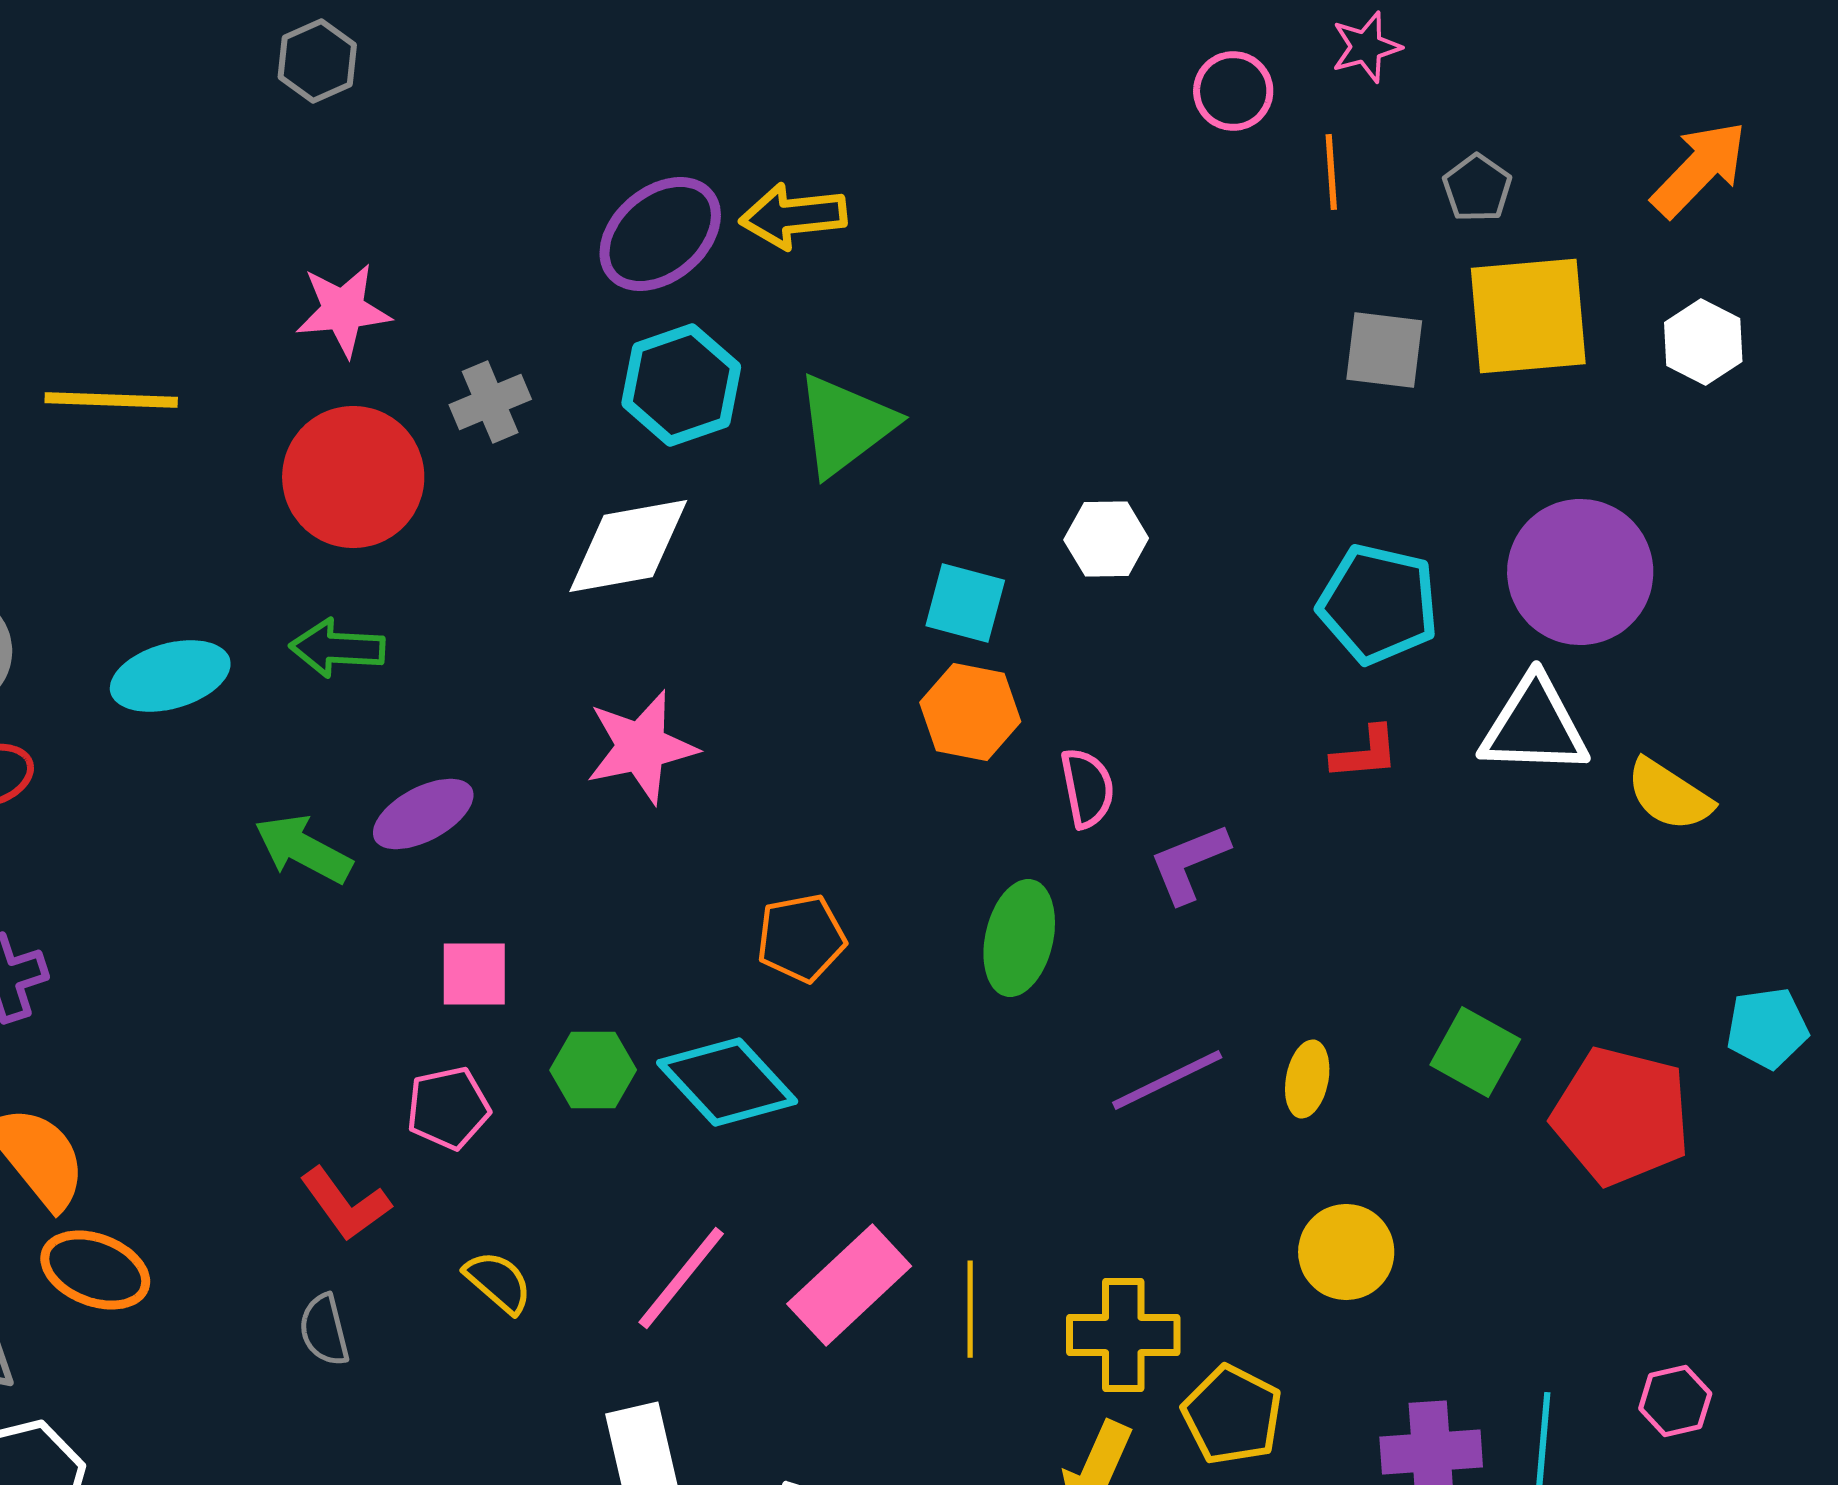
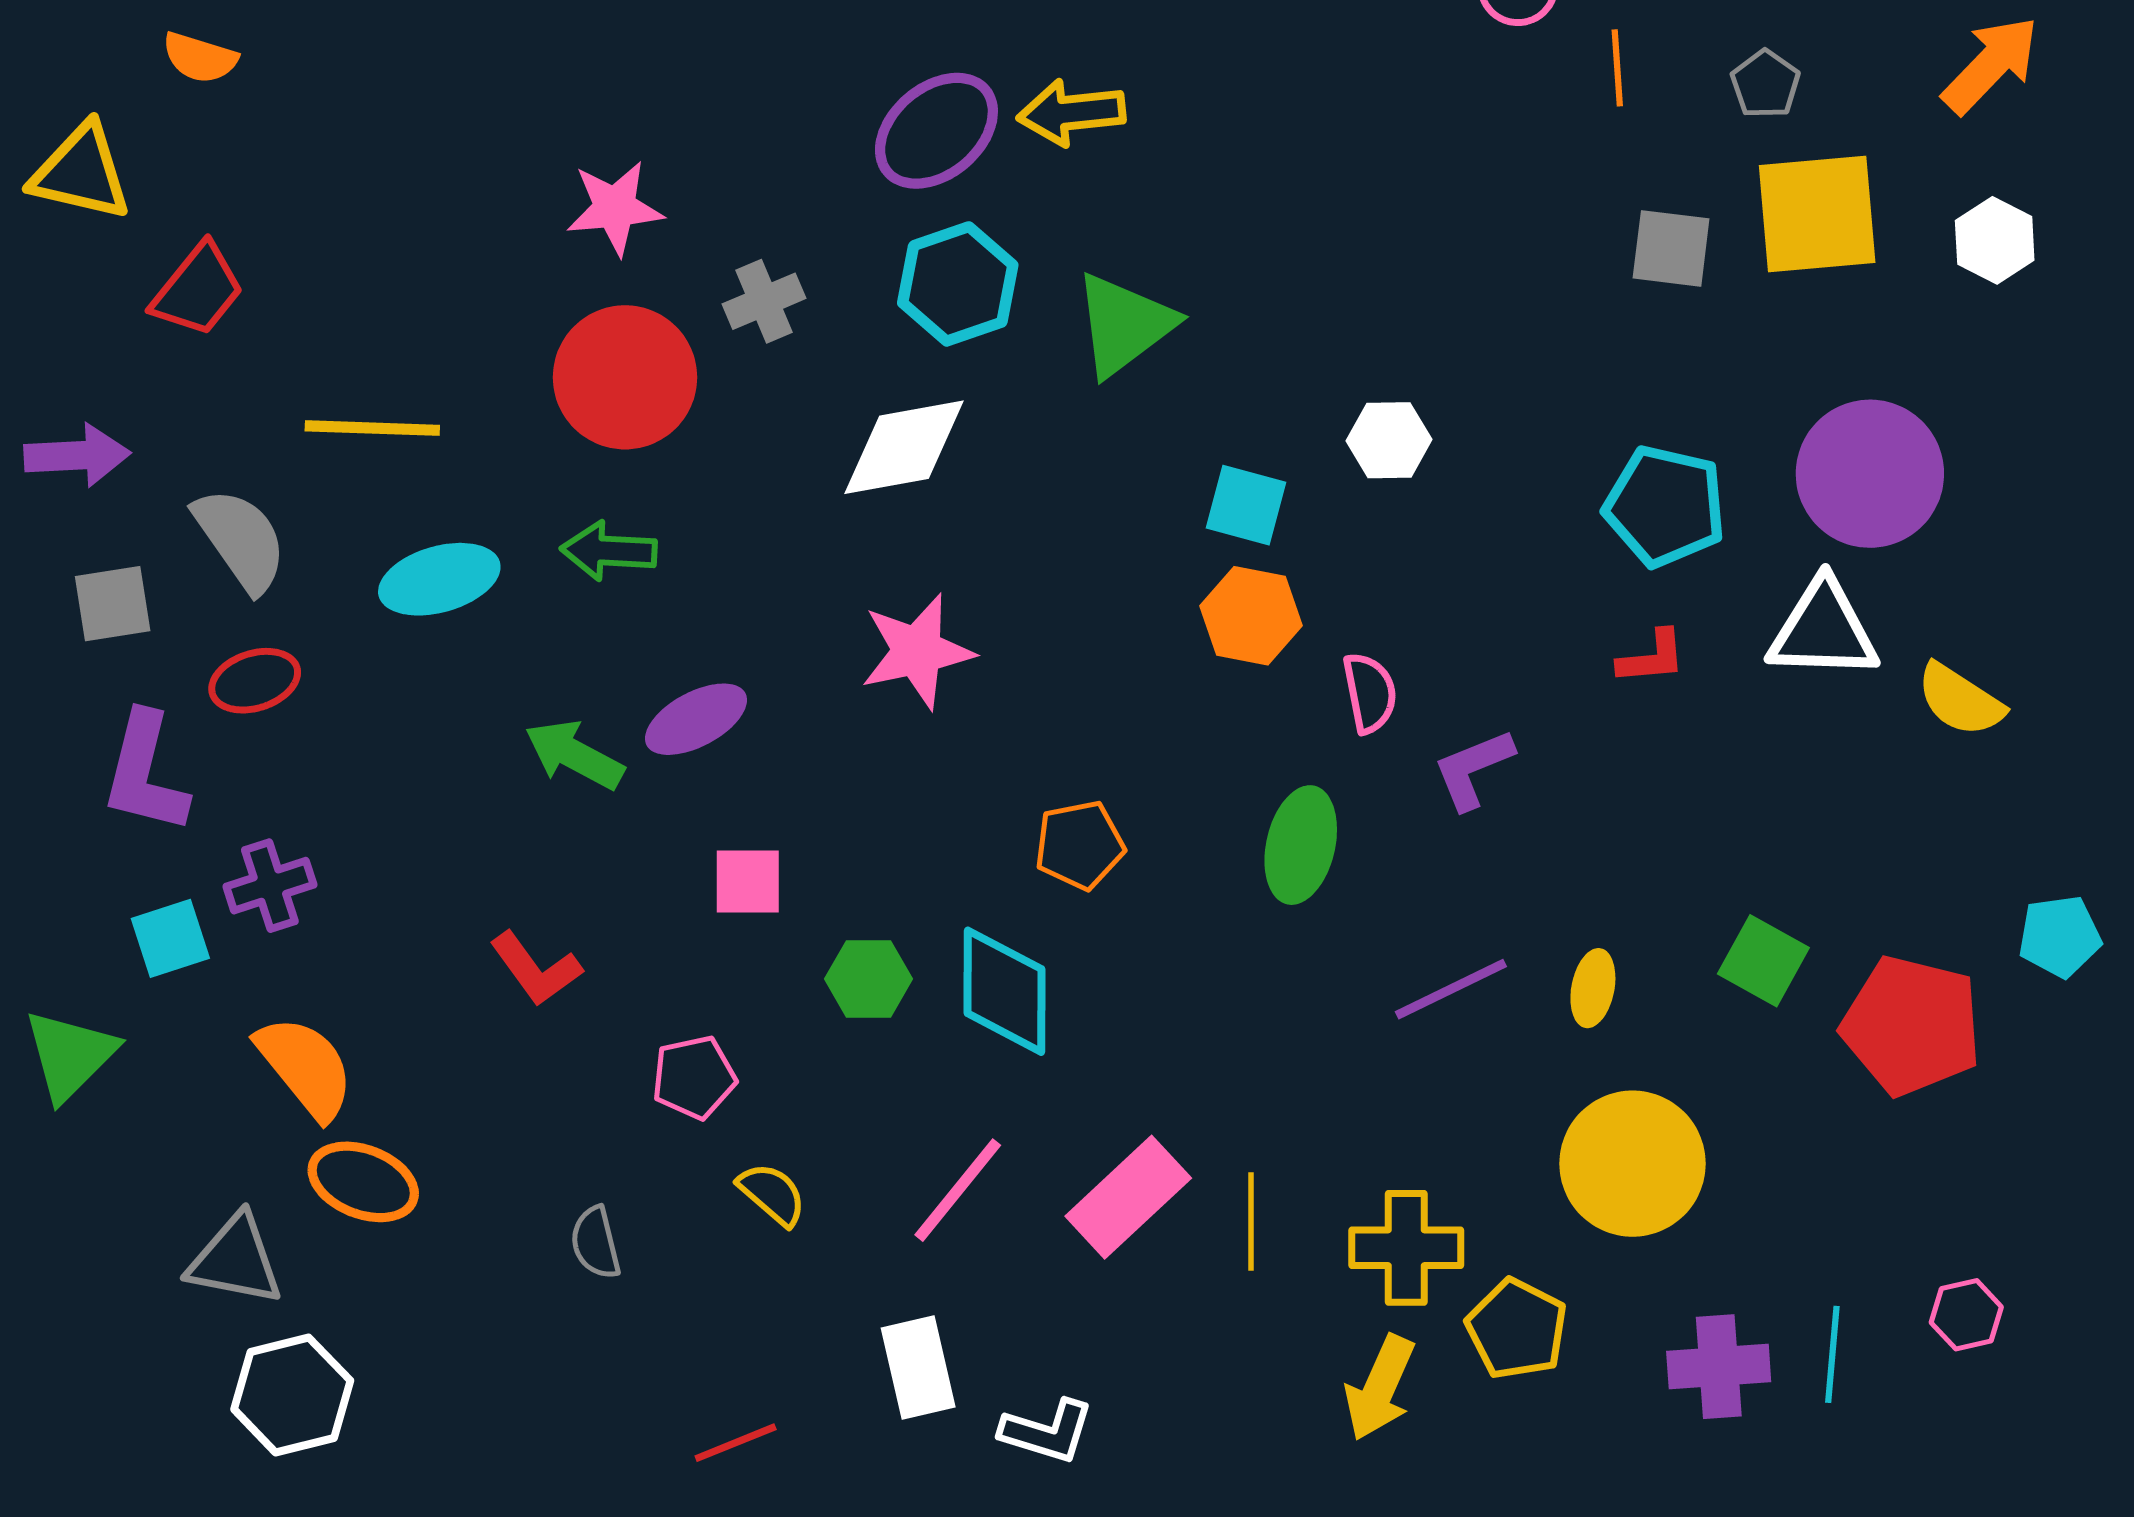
yellow line: (111, 400) -> (372, 428), moved
cyan diamond: (727, 1082) -> (1004, 991), turned 43
pink pentagon: (448, 1108) -> (694, 1077), moved
red L-shape: (345, 1204) -> (536, 969), moved
yellow circle: (1346, 1252) -> (1632, 1164), size x1.5

